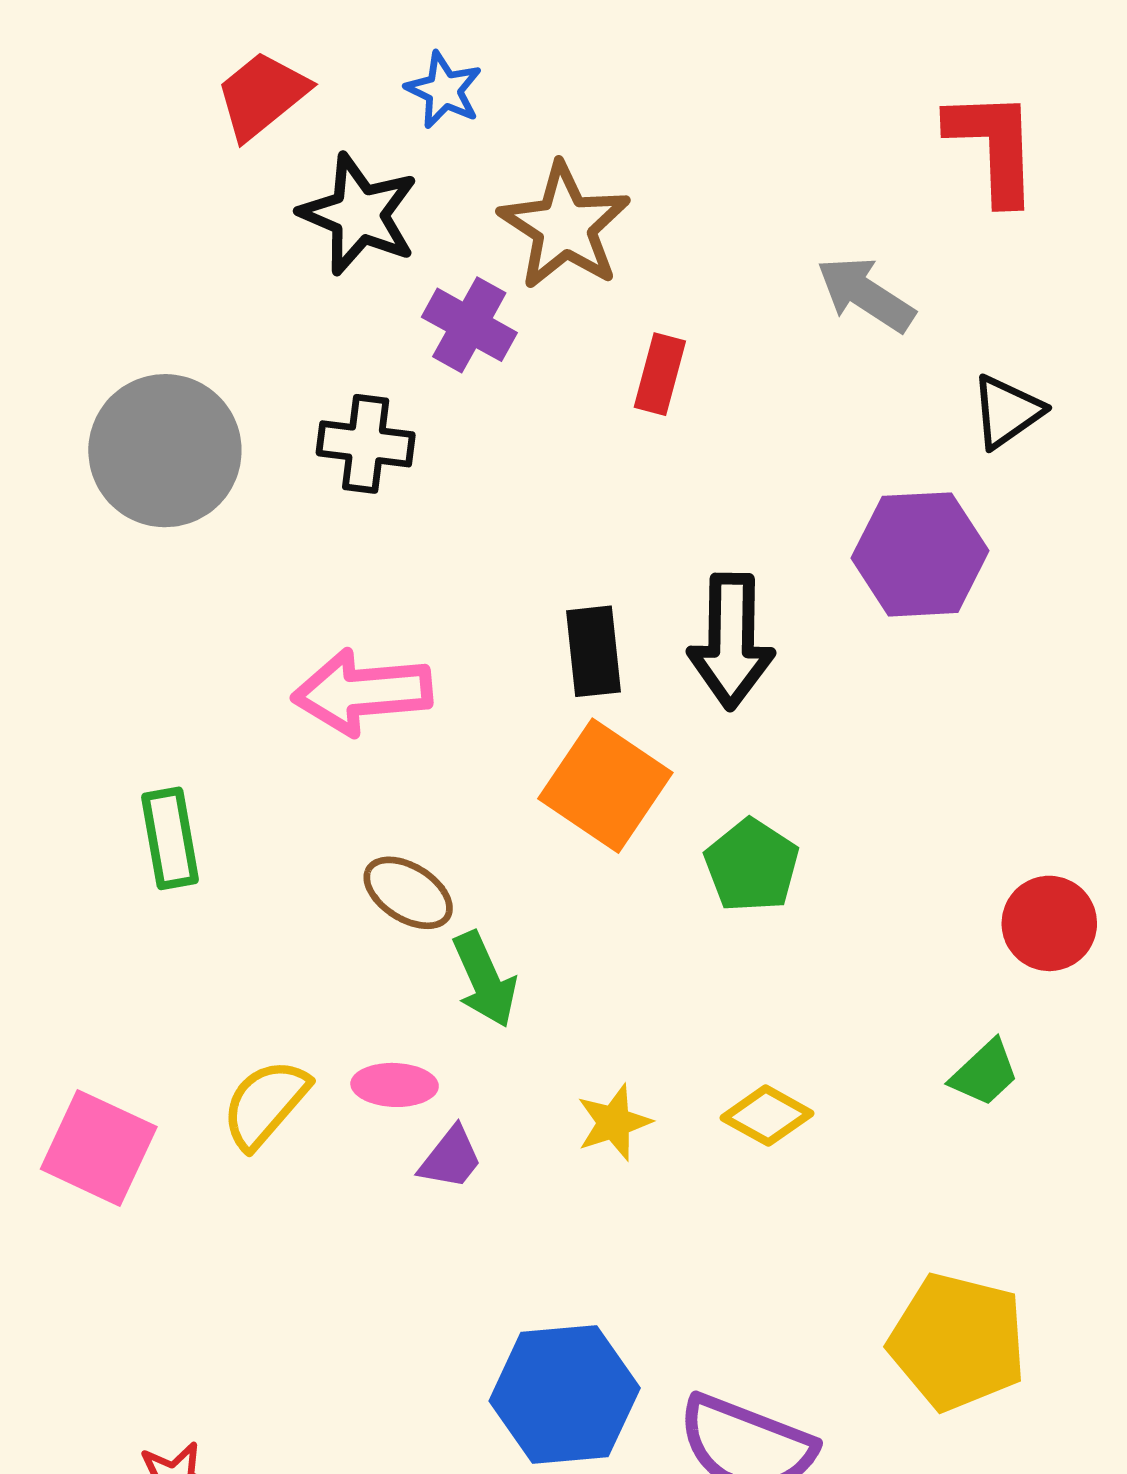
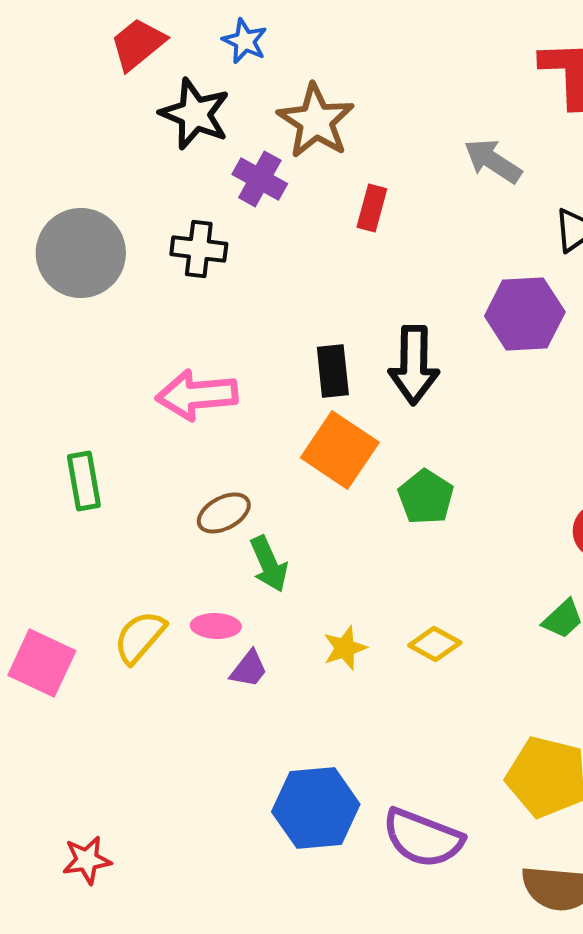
brown ellipse: (408, 893) -> (224, 513), turned -60

